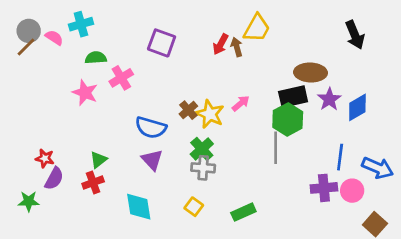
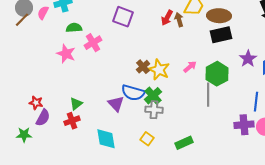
pink semicircle: (54, 38) -> (43, 13), turned -96
brown ellipse: (311, 72) -> (219, 16), moved
black rectangle: (293, 97) -> (221, 35), moved
pink arrow: (241, 103) -> (190, 67), moved
blue semicircle: (151, 128) -> (133, 93), moved

